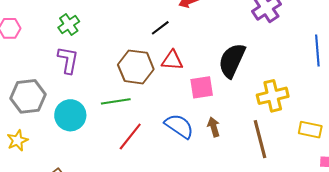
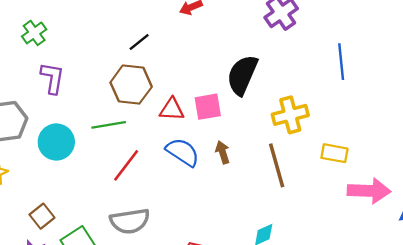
green cross: (69, 25) -> (34, 33), moved
black line: (160, 28) -> (139, 42), moved
red triangle: (172, 60) -> (172, 109), moved

